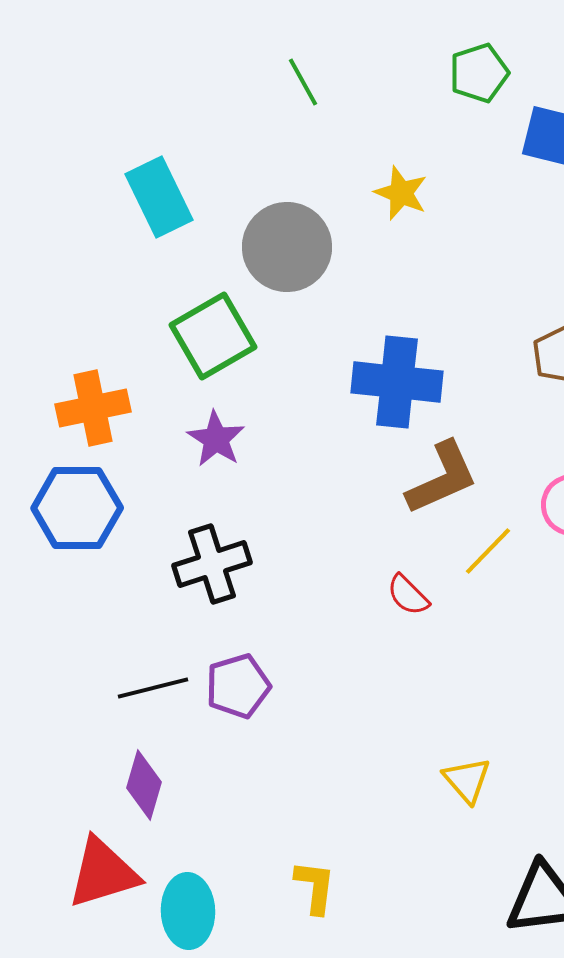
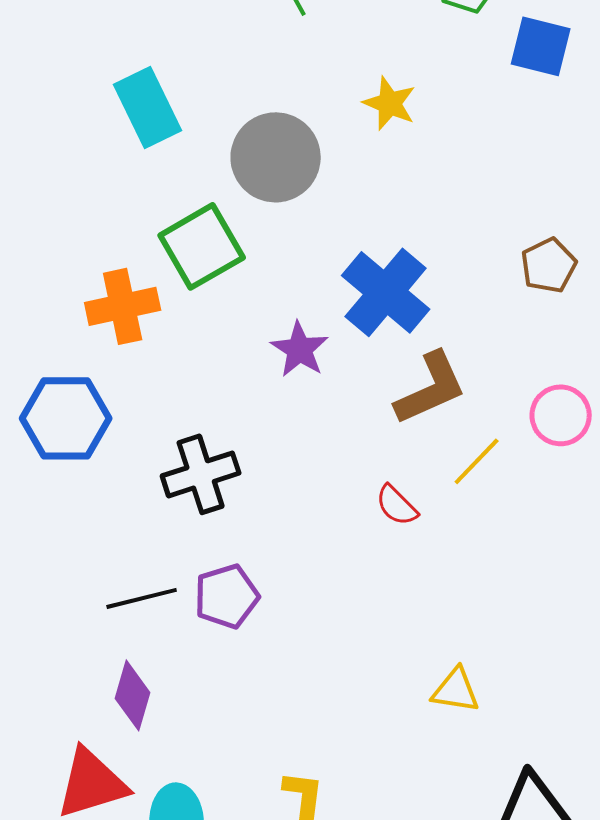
blue cross: (397, 382) -> (386, 292), turned 34
orange cross: (93, 408) -> (123, 306), moved
purple star: (216, 439) -> (300, 349), moved
yellow triangle: (467, 780) -> (456, 690), turned -40

